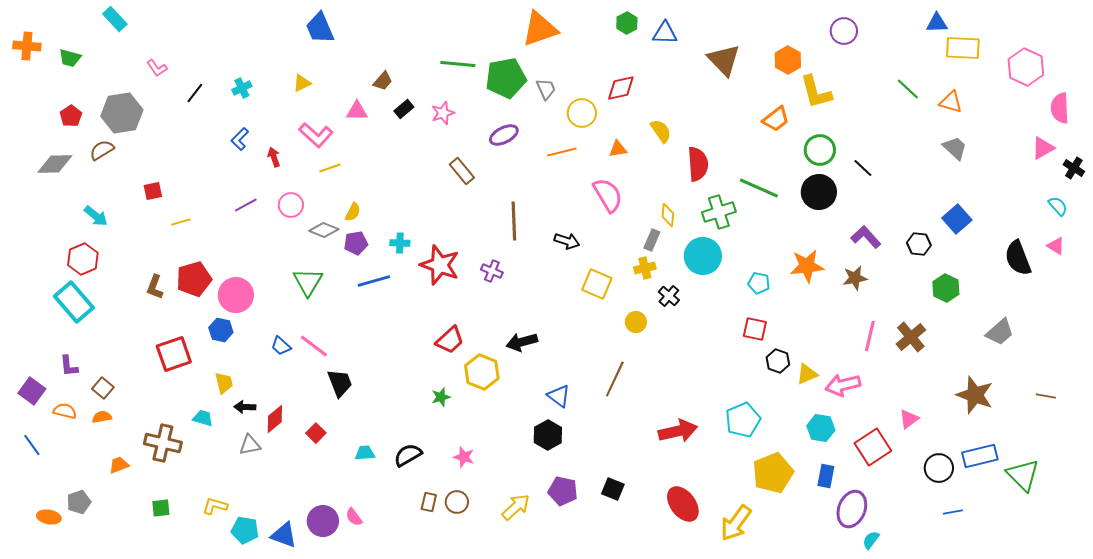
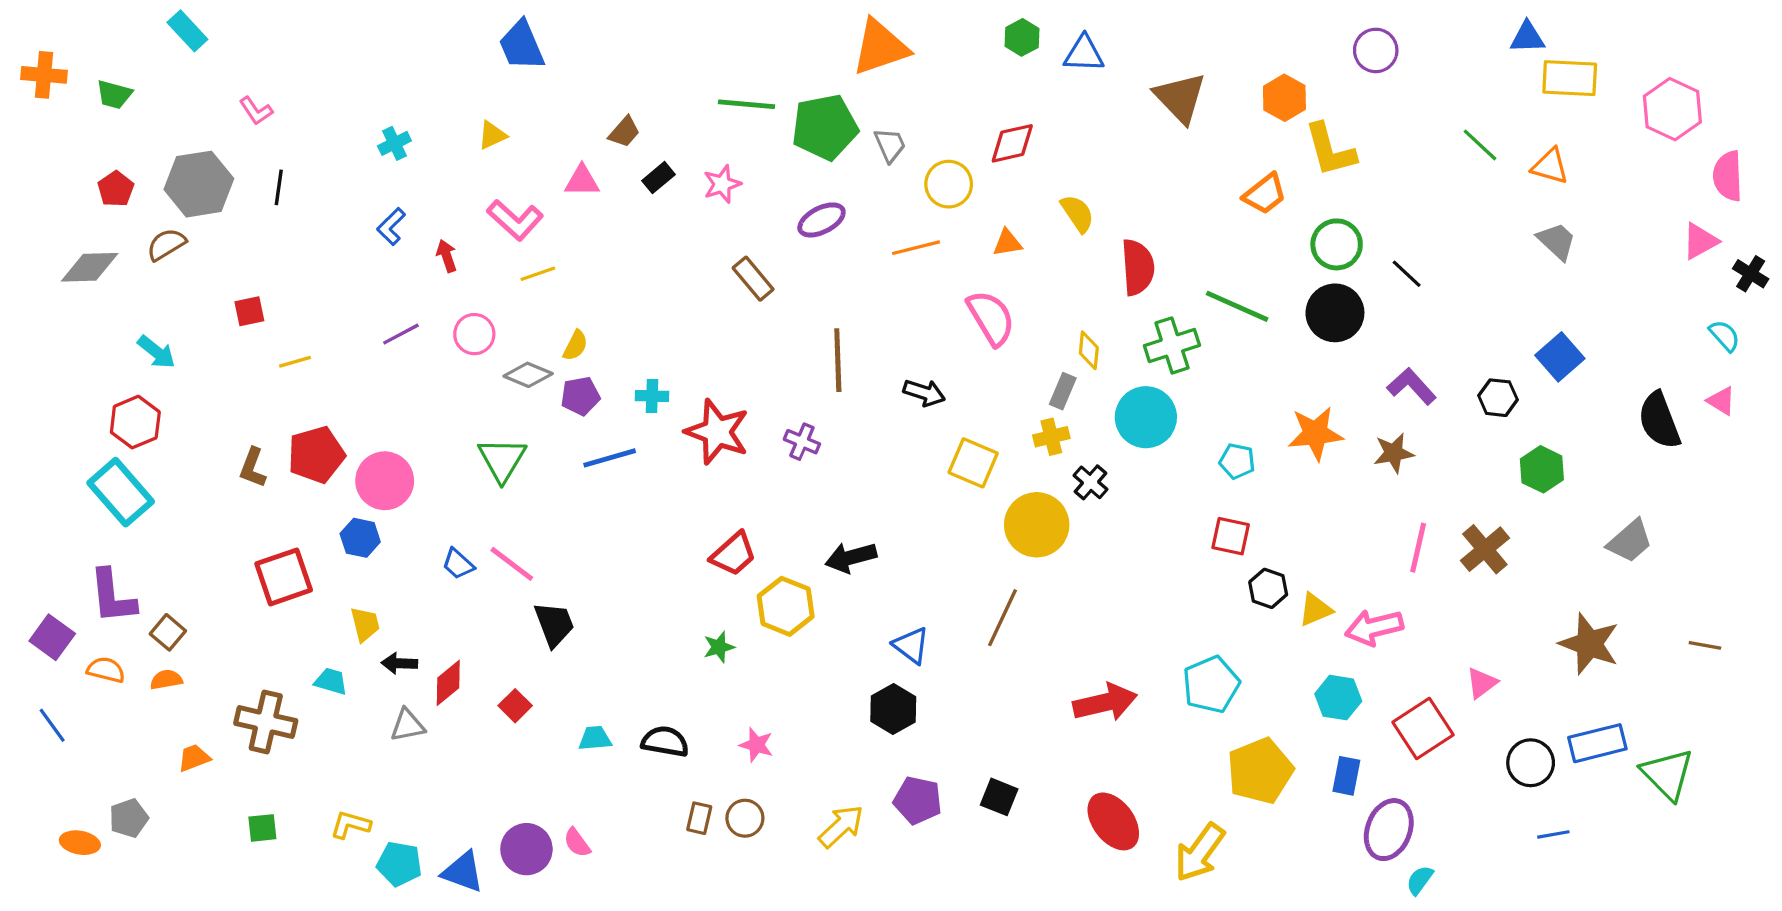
black line: (195, 93) -> (279, 187), moved, turned -30
yellow circle: (636, 322) -> (1037, 525), size x1.8
purple L-shape: (69, 366) -> (112, 596), size x1.6
black semicircle: (408, 455) -> (665, 742), turned 40

